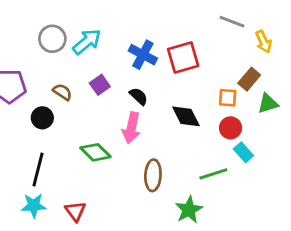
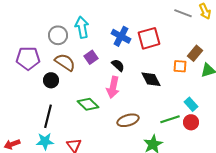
gray circle: (52, 39) -> (58, 35), moved
cyan arrow: (87, 42) -> (82, 27), turned -60
yellow arrow: (264, 42) -> (205, 11), moved
brown semicircle: (62, 92) -> (65, 62), size x1.5
red circle: (231, 128) -> (191, 122), moved
brown ellipse: (153, 175) -> (128, 120), turned 70

